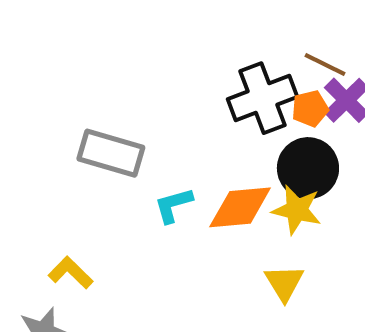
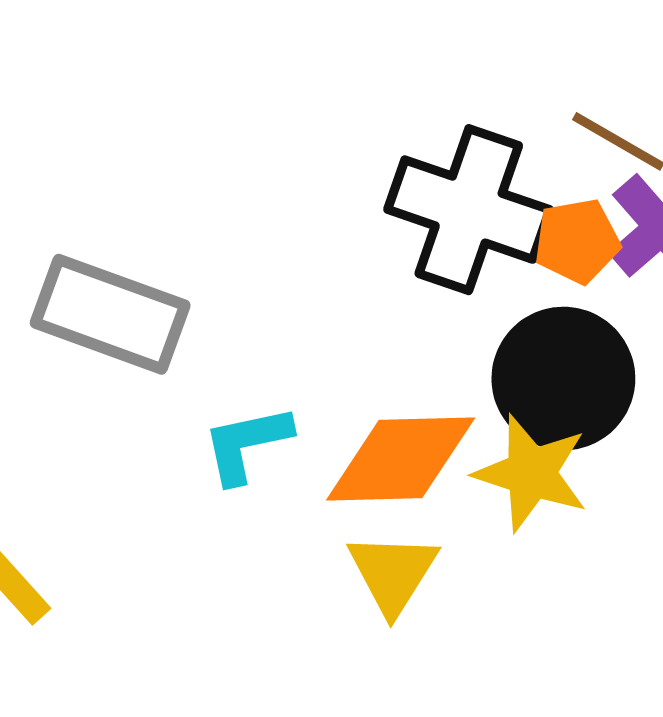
black cross: (262, 98) -> (469, 210), turned 36
yellow triangle: (284, 283) -> (393, 573), moved

